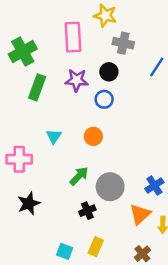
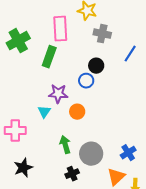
black circle: (109, 72) -> (96, 66), moved
purple star: (77, 80) -> (58, 94), moved
green rectangle: (37, 87) -> (49, 57), moved
green arrow: (79, 176) -> (65, 145), turned -60

